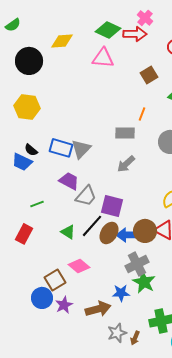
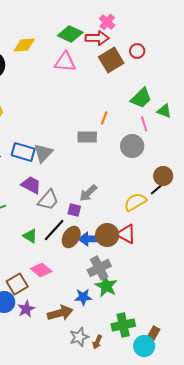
brown square: (149, 75) -> (111, 60), moved, size x1.4
gray arrow: (126, 164) -> (88, 193), moved
purple square: (112, 206) -> (74, 210), size x0.6

